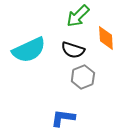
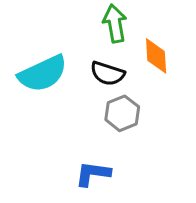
green arrow: (78, 16) -> (115, 23), turned 125

